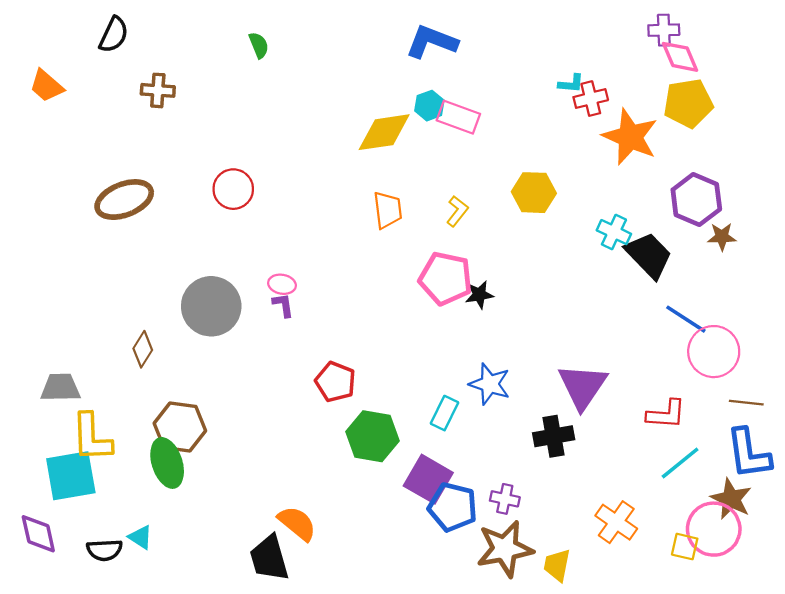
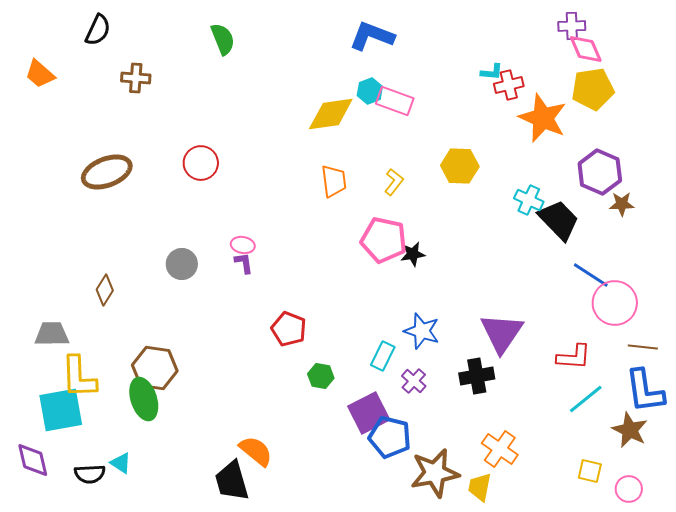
green semicircle: (259, 45) -> (223, 39), size x1.4
gray circle: (211, 306) -> (182, 264), size x0.6
brown diamond: (143, 349) -> (105, 290), moved
green hexagon: (373, 436) -> (321, 376), size x0.6
purple square: (428, 479) -> (369, 413), turned 33
purple cross: (505, 499) -> (414, 381), moved, turned 30
orange cross: (616, 522) -> (500, 449), moved
pink circle: (714, 529) -> (629, 489), moved, size x0.6

